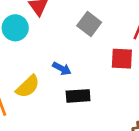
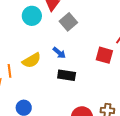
gray square: (89, 24) -> (68, 22), moved

